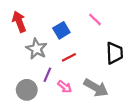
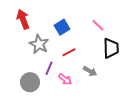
pink line: (95, 19) -> (98, 25), moved
gray arrow: (96, 88) -> (90, 71), moved, size x0.6

